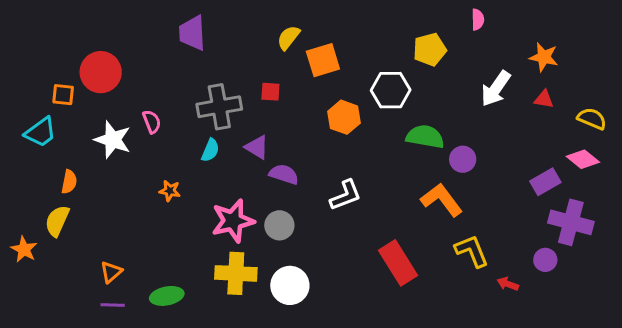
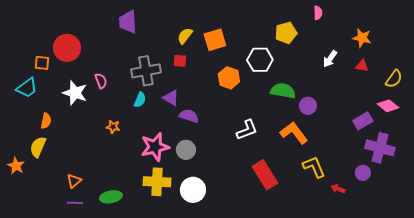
yellow semicircle: (288, 38) -> (185, 36), moved
white arrow: (496, 89) -> (330, 59), size x0.7
yellow semicircle: (592, 119) -> (394, 79), turned 102
white L-shape: (346, 195) -> (247, 130), moved

